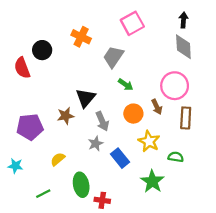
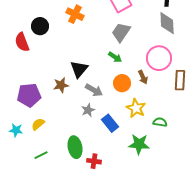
gray trapezoid: (113, 57) -> (121, 32), moved
brown rectangle: (186, 118) -> (180, 80), moved
gray arrow: (102, 121) -> (94, 90), turned -36
yellow semicircle: (58, 159) -> (38, 124), moved
green star: (152, 181) -> (139, 144), turned -30

